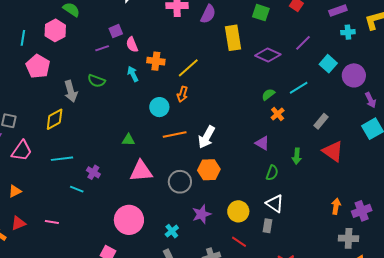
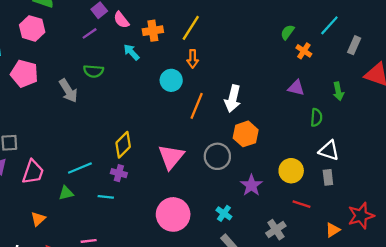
cyan line: (299, 88) -> (329, 25), moved
yellow diamond: (55, 119) -> (123, 145), moved
orange line: (175, 135) -> (197, 106), turned -40
green triangle: (128, 140) -> (66, 193), moved
pink triangle: (141, 171) -> (171, 157), turned -30

